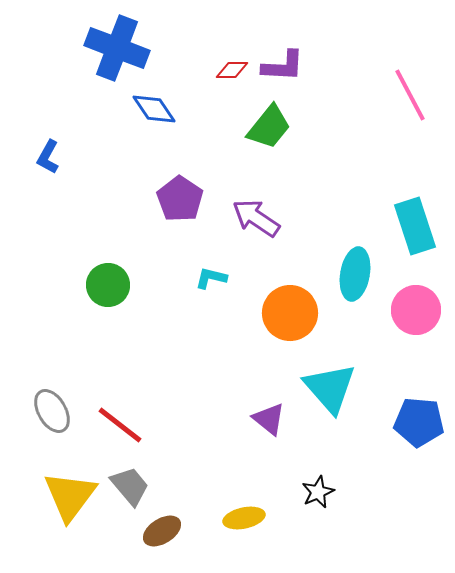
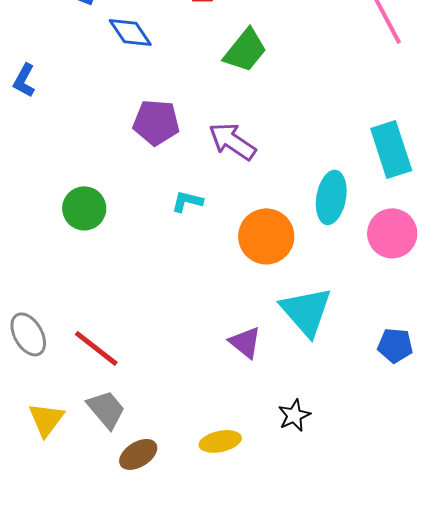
purple pentagon: (180, 199) -> (156, 122), turned -30
blue pentagon: (419, 422) -> (395, 345), size x0.7
yellow triangle: (70, 496) -> (46, 419), size x0.7

